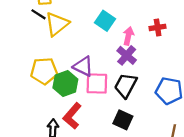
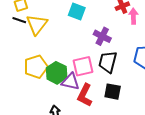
pink arrow: (128, 36) -> (133, 16), moved
purple triangle: (83, 66) -> (70, 82), moved
red L-shape: (72, 116) -> (85, 95), moved

